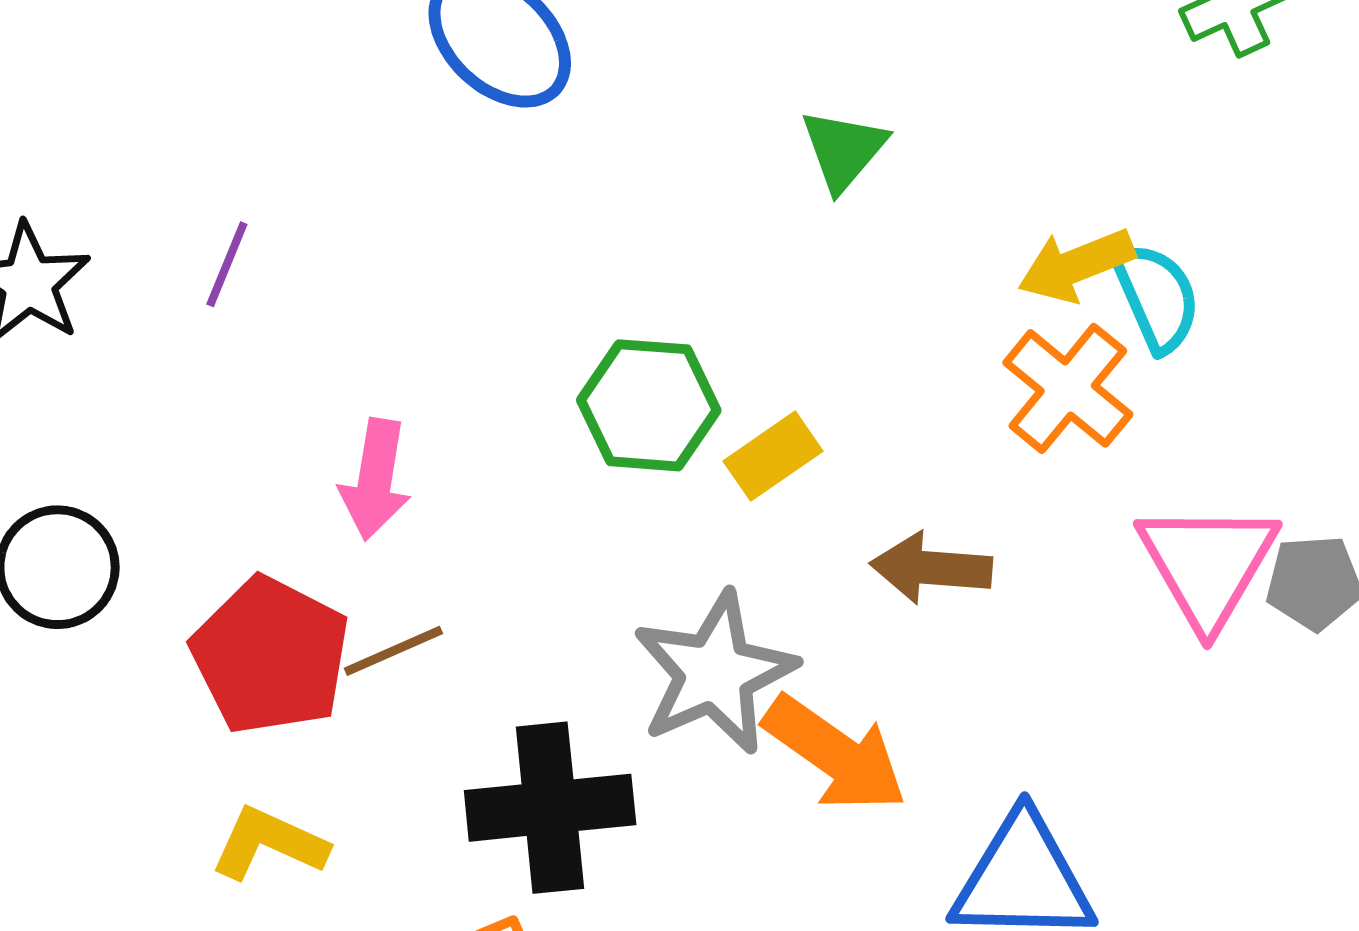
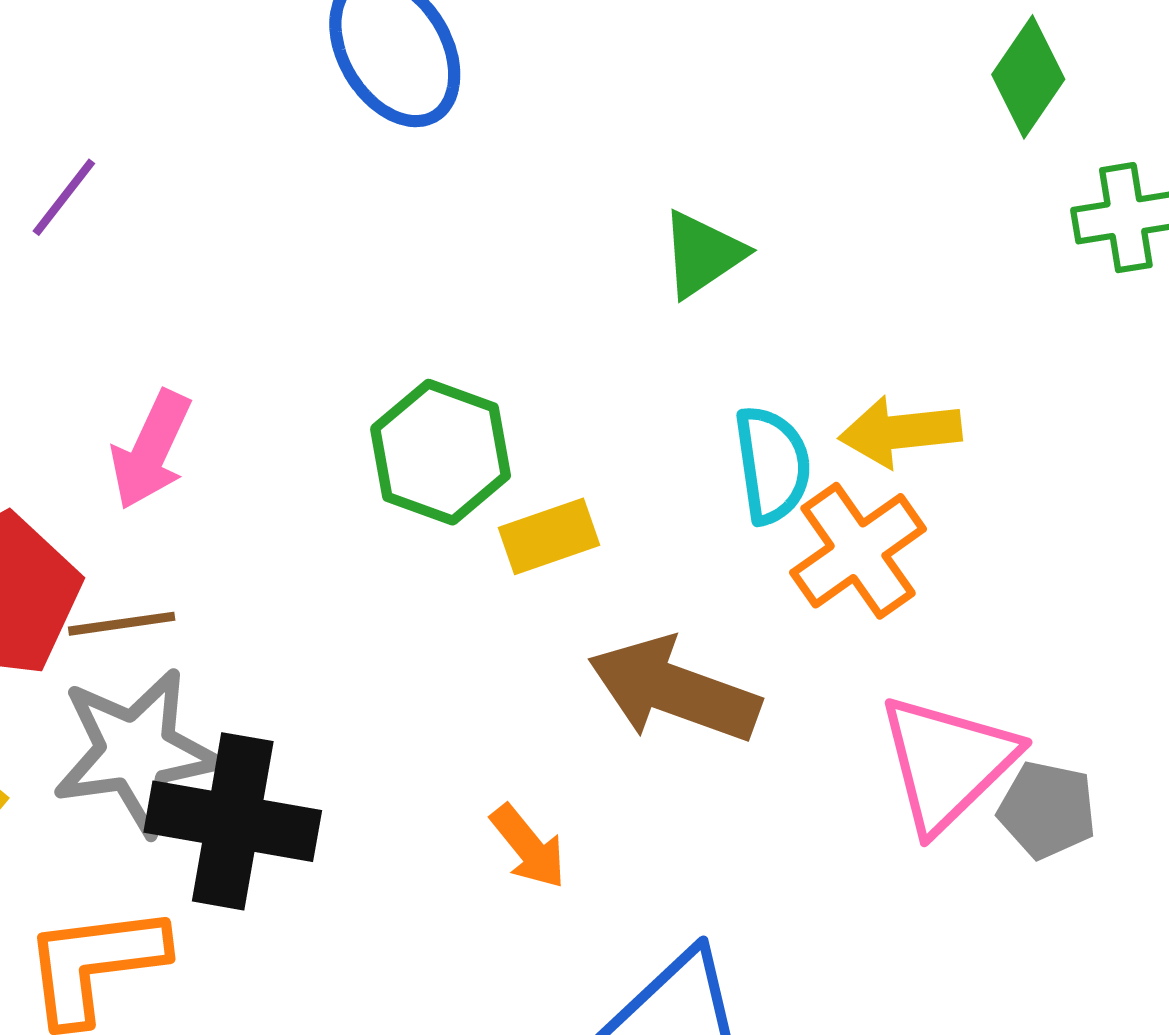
cyan semicircle: (1157, 297) -> (772, 465), moved
brown arrow: (931, 568) -> (674, 690), size x1.4
gray star: (715, 673) -> (136, 752), moved
orange arrow: (835, 754) -> (528, 847), size x0.6

